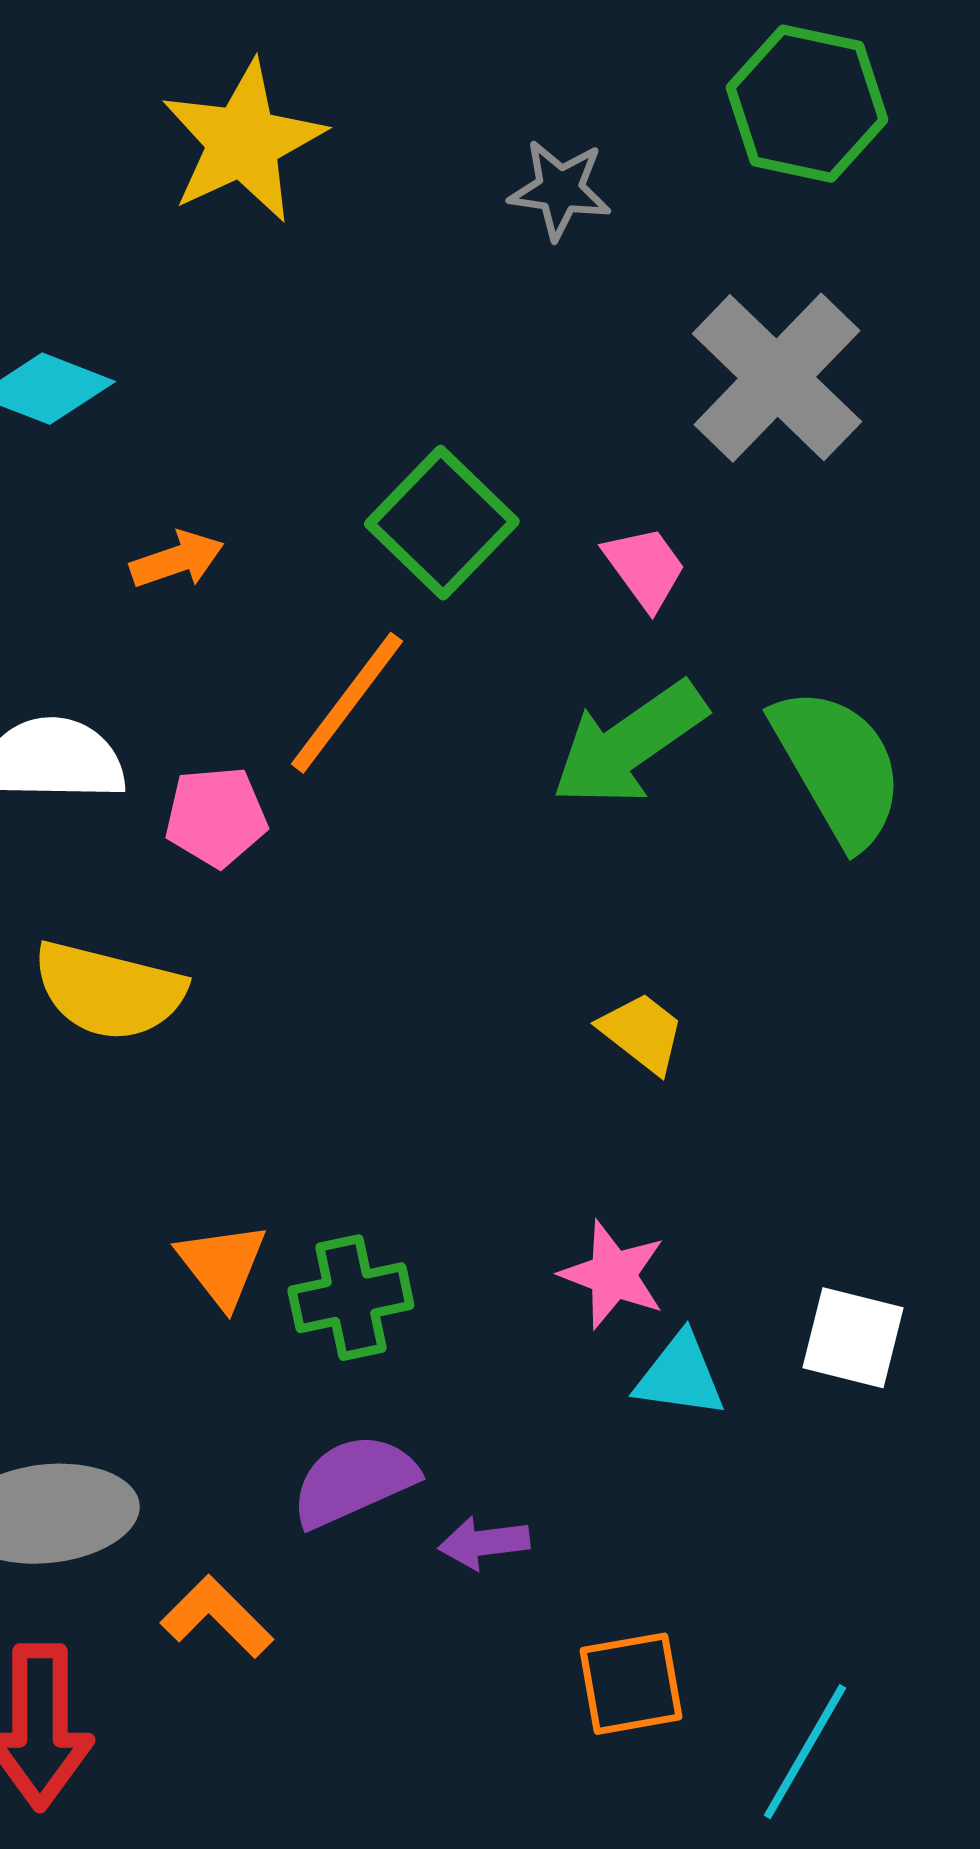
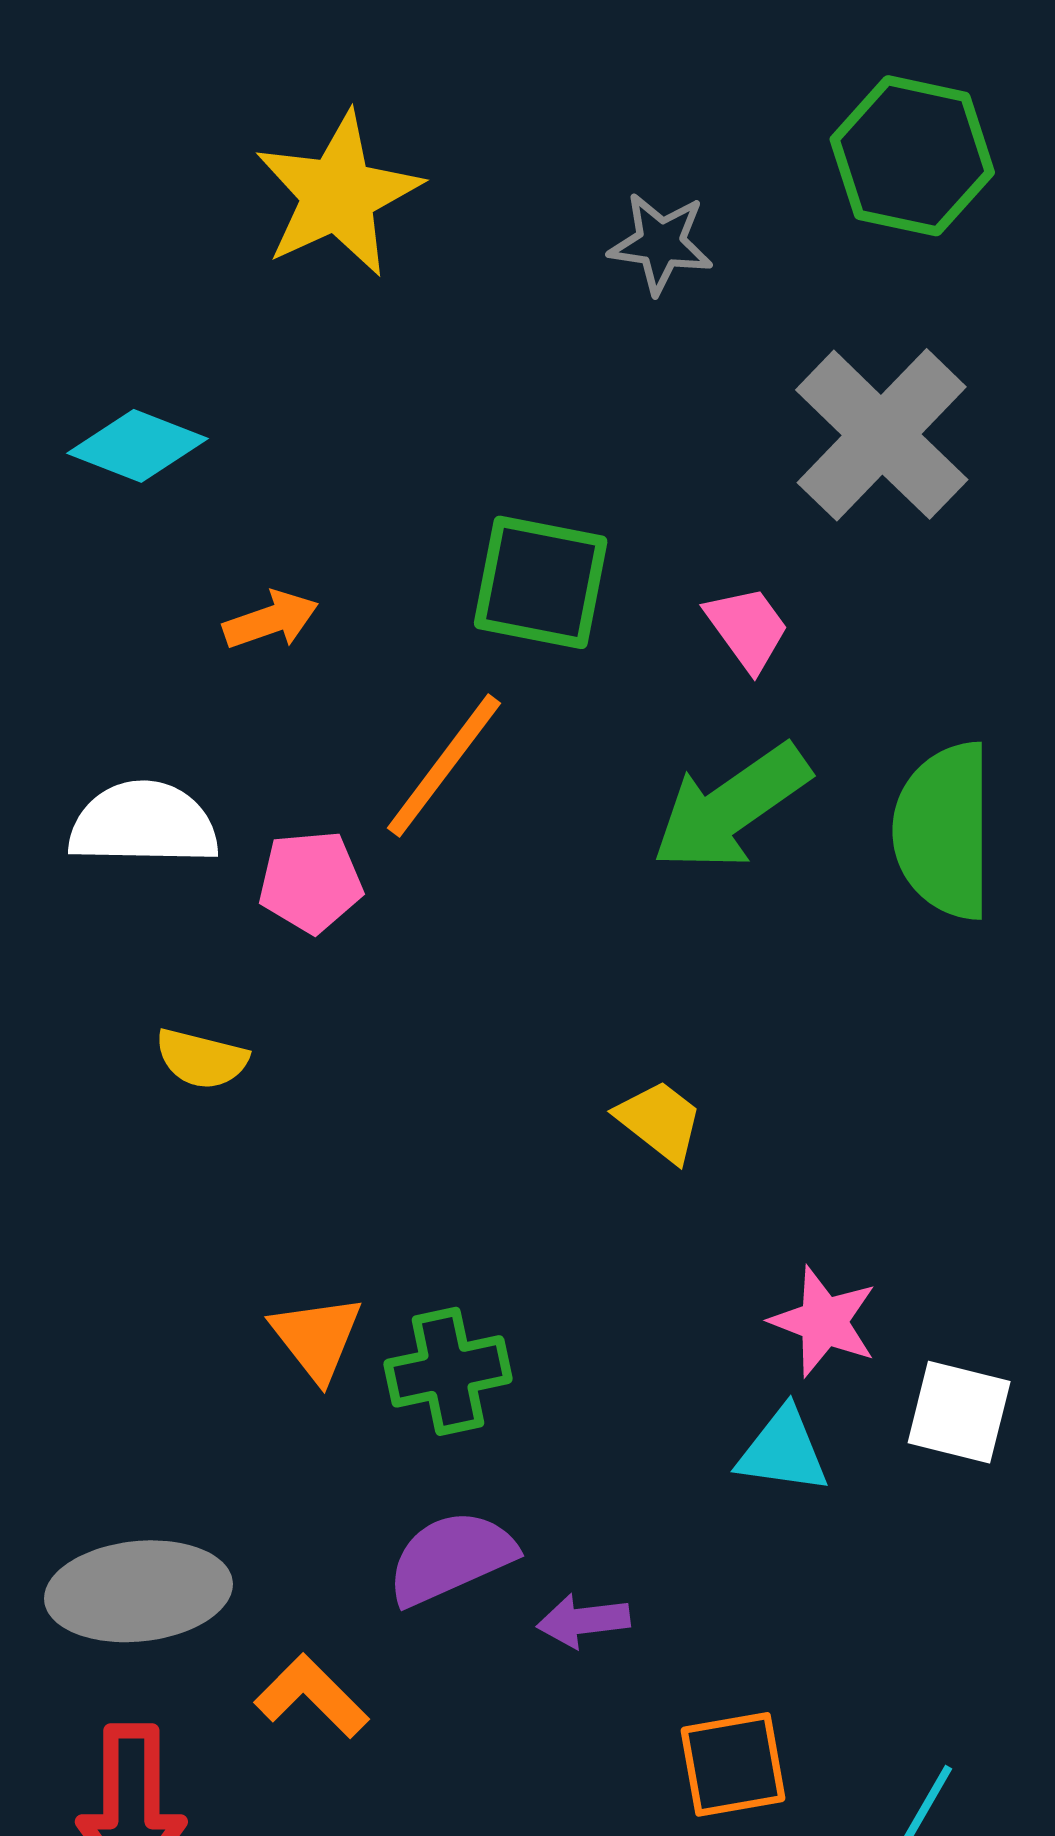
green square: (442, 523) -> (541, 582), turned -33
green semicircle: (838, 767) -> (944, 831), turned -150
yellow semicircle: (109, 991) -> (202, 1059), size x0.6
yellow trapezoid: (642, 1033) -> (660, 1121), moved
pink star: (613, 1275) -> (824, 1321), moved

